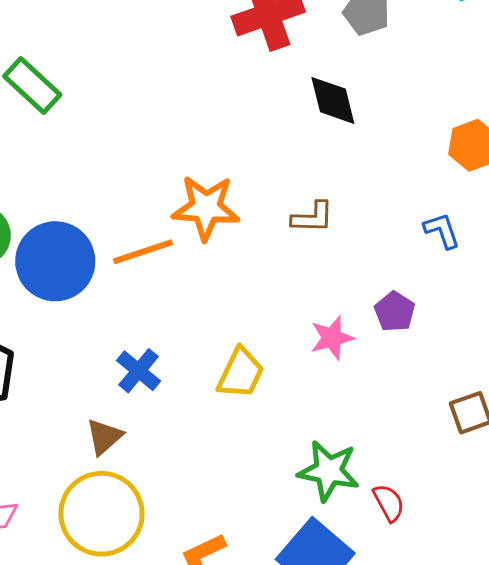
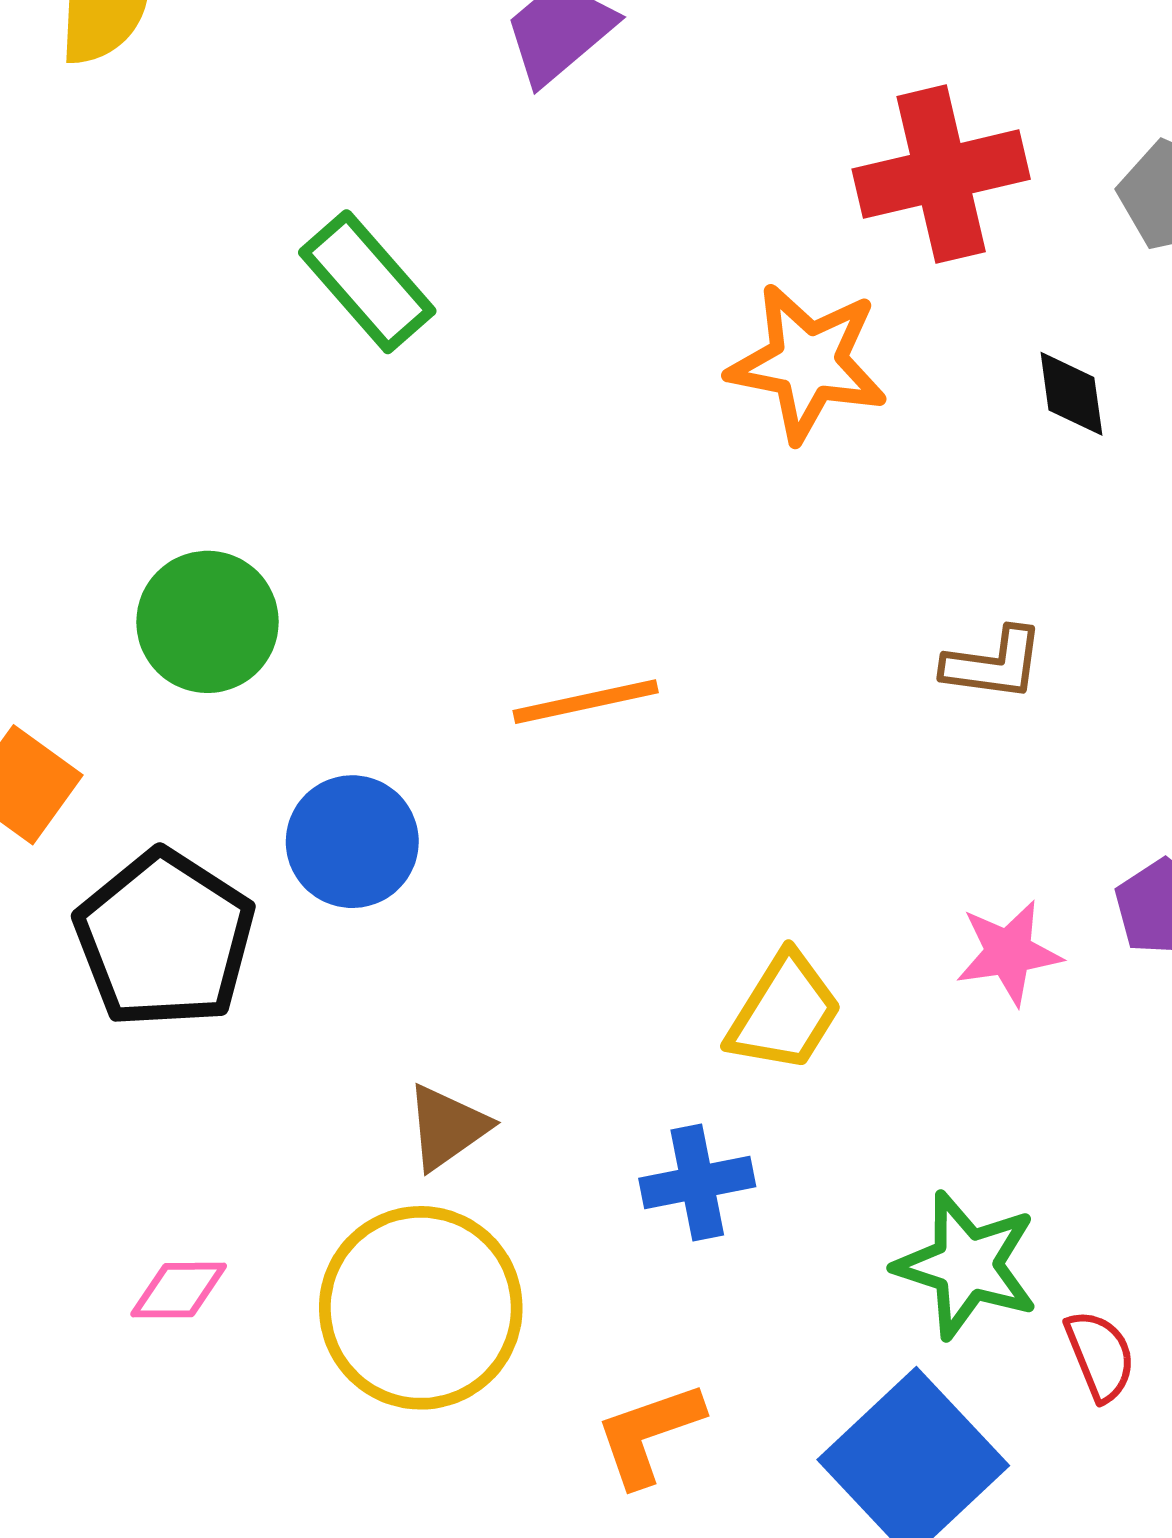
black diamond: (333, 100) -> (1071, 394), size x0.7
orange star: (206, 208) -> (808, 363), moved
blue circle: (55, 261) -> (352, 842), moved, size x0.7
blue cross: (139, 371) -> (697, 1182), moved, turned 33

